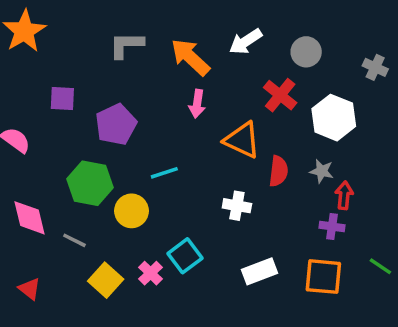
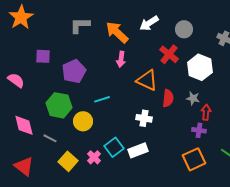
white rectangle: (259, 271) -> (138, 150), moved
orange square: (323, 277) -> (194, 159), turned -30
red triangle: (30, 289) -> (24, 166), size x1.5

